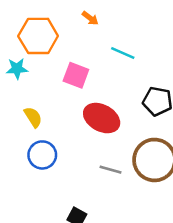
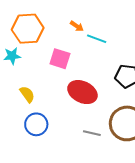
orange arrow: (90, 18) -> (77, 26), moved

